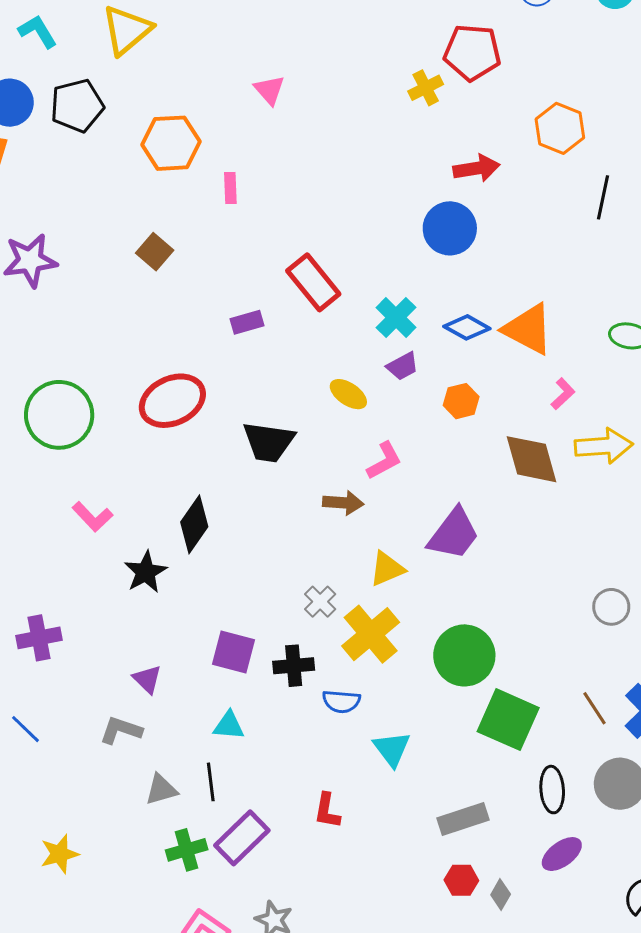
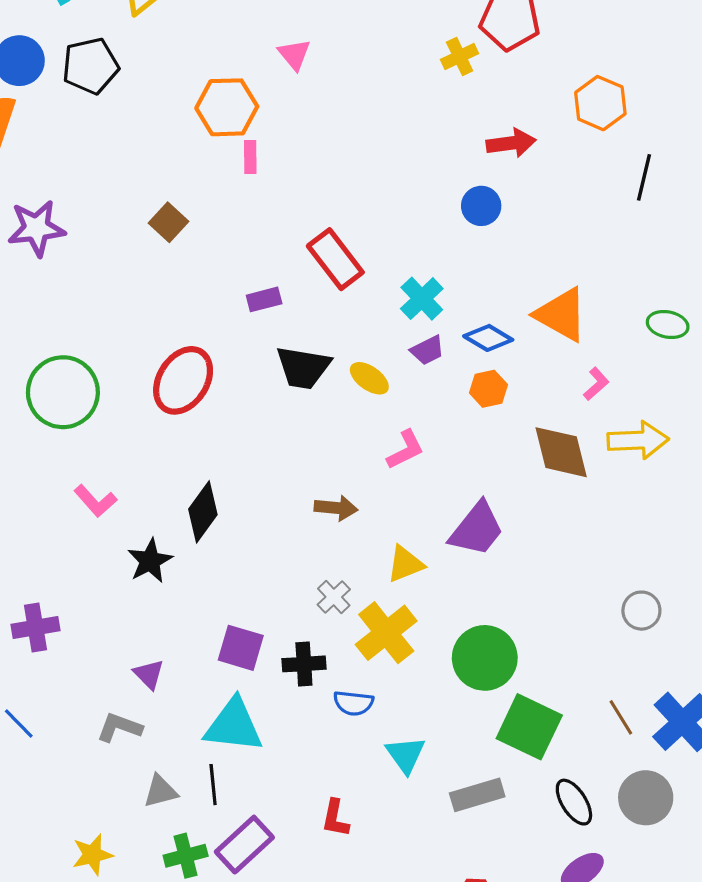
orange hexagon: (171, 143) -> (227, 107), moved
blue circle: (450, 228) -> (481, 206), size x0.7
blue diamond: (467, 327) -> (488, 338), moved
red ellipse: (172, 401) -> (183, 380), turned -34
black trapezoid: (269, 442) -> (303, 368), moved
brown arrow: (343, 503) -> (336, 508), moved
cyan triangle: (229, 726) -> (234, 725), size x1.8
black ellipse: (552, 790) -> (574, 802), turned -30
gray rectangle: (463, 819) -> (477, 795), moved
yellow star: (60, 854) -> (92, 855), moved

